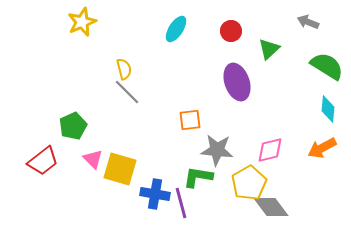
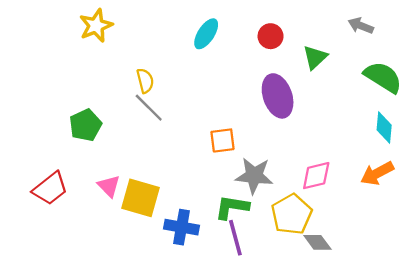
green pentagon: (73, 126) -> (85, 125), moved
purple line: (181, 203) -> (235, 238), moved
gray diamond: (271, 207) -> (317, 242), size x0.7

